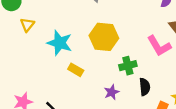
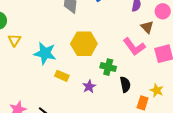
green cross: (128, 66) -> (108, 67), turned 35
purple star: (112, 92) -> (89, 86), moved

